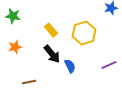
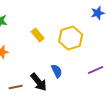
black arrow: (52, 54) -> (39, 82), moved

